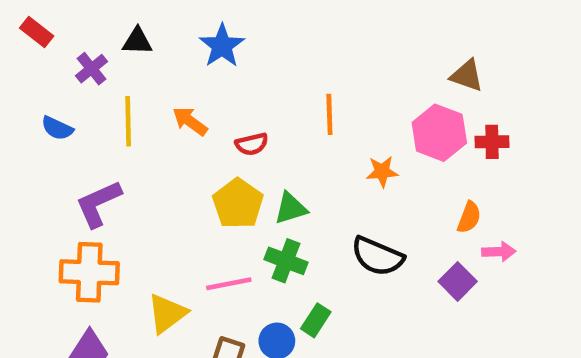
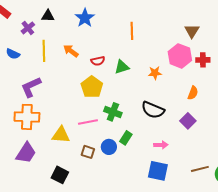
brown triangle: (467, 76) -> (192, 31), turned 42
orange line: (329, 114) -> (132, 31), moved
green triangle: (291, 208) -> (122, 67), moved
pink arrow: (499, 252) -> (161, 145), moved
yellow triangle: (167, 313) -> (61, 135), turned 42

